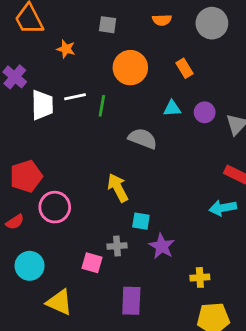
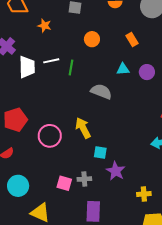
orange circle: (130, 68) -> (92, 39), size x0.6
pink circle: (55, 207) -> (50, 136), moved
gray cross: (117, 246) -> (84, 179), moved

